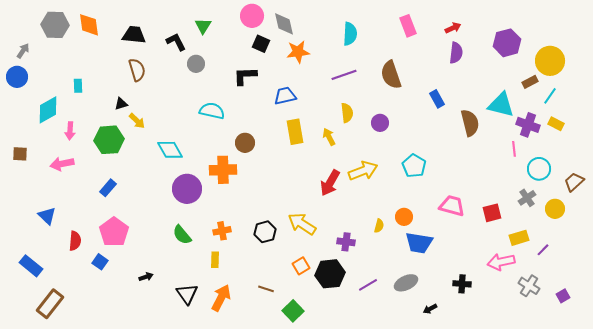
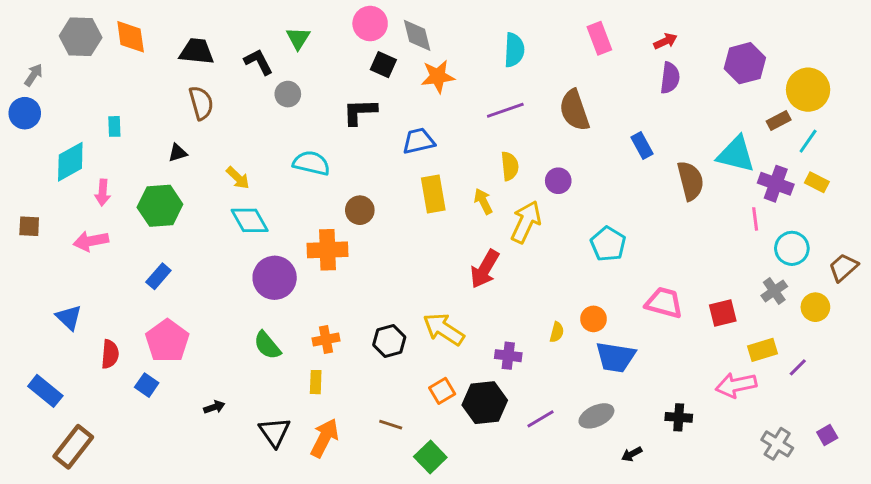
yellow arrow: (137, 121) -> (238, 178), moved
yellow arrow: (363, 171) -> (526, 222), moved, turned -44
gray cross: (529, 286) -> (777, 444), moved

